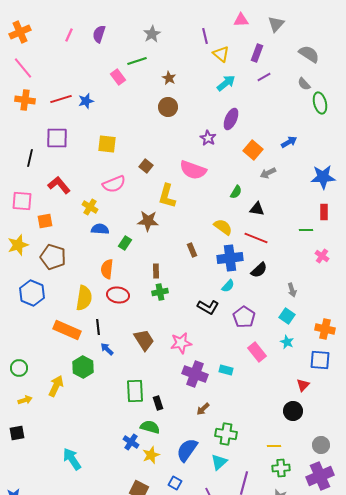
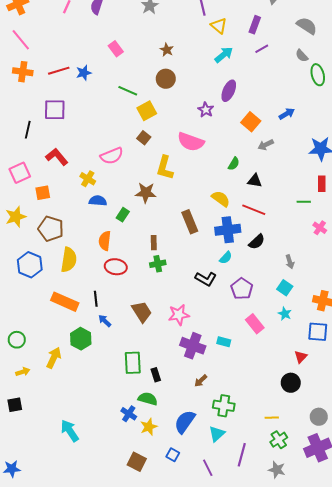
green line: (137, 61) -> (128, 91), moved, turned 42
yellow square: (107, 144) -> (147, 111), moved, turned -36
pink square: (22, 201) -> (20, 173), turned -30
brown rectangle: (192, 250) -> (190, 222), size x1.6
yellow semicircle: (84, 298) -> (69, 260), moved
green cross: (281, 468) -> (279, 440), turned -30

